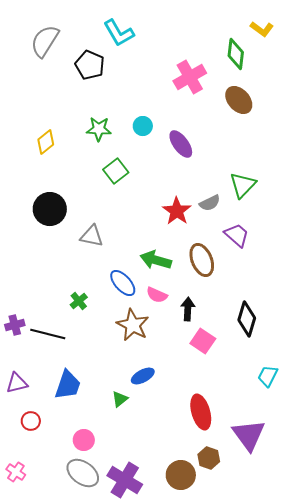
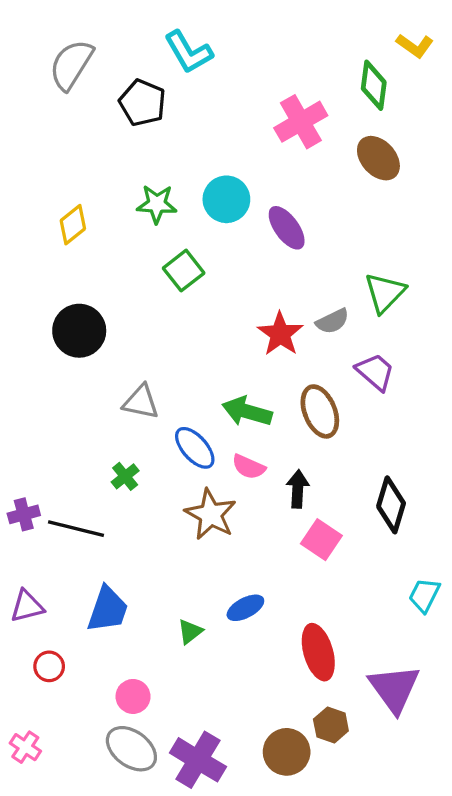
cyan circle: (143, 126) -> (226, 199), size x1.5
gray triangle: (92, 236) -> (141, 402), moved
blue ellipse: (143, 376) -> (245, 608), moved

